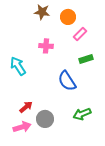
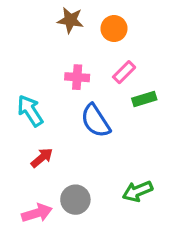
pink rectangle: (80, 34) -> (124, 72), moved
blue semicircle: (67, 81) -> (96, 121), moved
red arrow: (26, 107) -> (42, 158), moved

